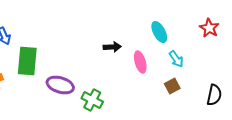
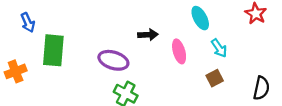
purple ellipse: (60, 85) -> (113, 60), moved

